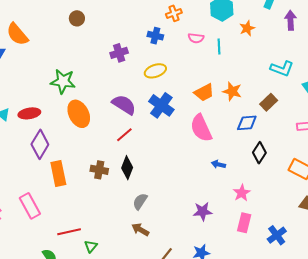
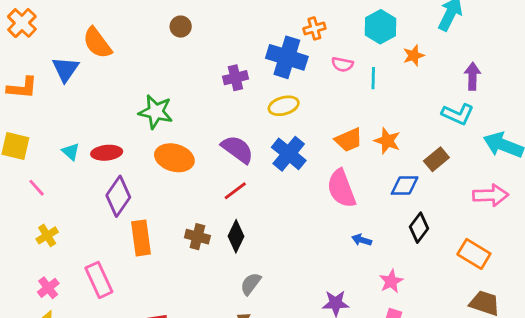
purple arrow: (290, 20) -> (472, 76), moved
blue cross: (155, 36) -> (287, 57), size x1.8
orange ellipse: (79, 114) -> (174, 158), turned -52

